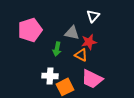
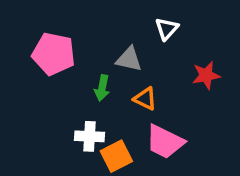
pink pentagon: (30, 30) -> (54, 54), turned 30
red star: (89, 42) -> (206, 75), moved

